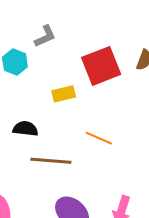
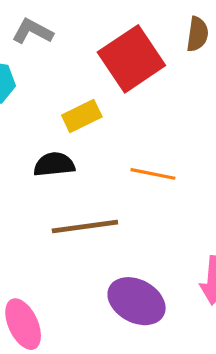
gray L-shape: (45, 36) -> (32, 31), turned -115
black semicircle: (25, 129) -> (54, 164), moved

